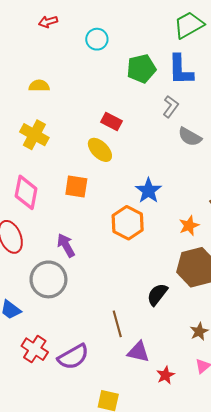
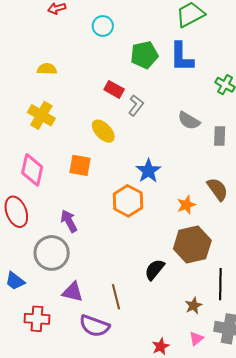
gray L-shape: (171, 107) -> (136, 105), moved
red rectangle: (112, 122) -> (114, 89), moved
red cross: (35, 349) -> (37, 319), turned -30
purple triangle: (138, 352) -> (73, 292), moved
purple semicircle: (73, 357) -> (94, 326), moved, turned 48

